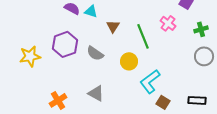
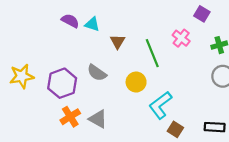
purple hexagon: (65, 44) -> (62, 83), moved
orange cross: (58, 100) -> (70, 117), moved

